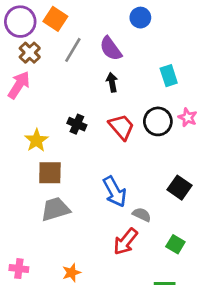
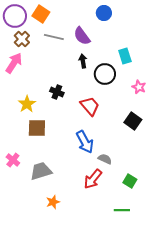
gray line: (73, 50) -> (54, 37), turned 72
black circle: (158, 121) -> (105, 74), moved
red trapezoid: (121, 127) -> (90, 106), moved
black square: (179, 188) -> (133, 121), moved
gray trapezoid: (55, 209) -> (41, 171), moved
pink cross: (19, 269) -> (13, 160), moved, turned 32

